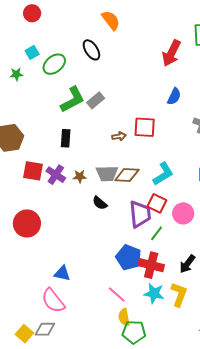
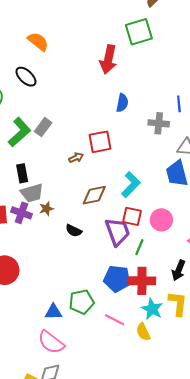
gray trapezoid: (107, 173) -> (32, 193), moved
cyan star: (154, 293) -> (152, 309), turned 30
yellow semicircle: (124, 317) -> (143, 332), moved
green pentagon: (134, 332) -> (82, 302), moved

